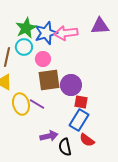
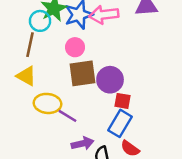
cyan circle: (24, 47) -> (40, 21), moved
yellow ellipse: (21, 104) -> (48, 103), turned -70
purple line: (37, 104) -> (68, 116), moved

